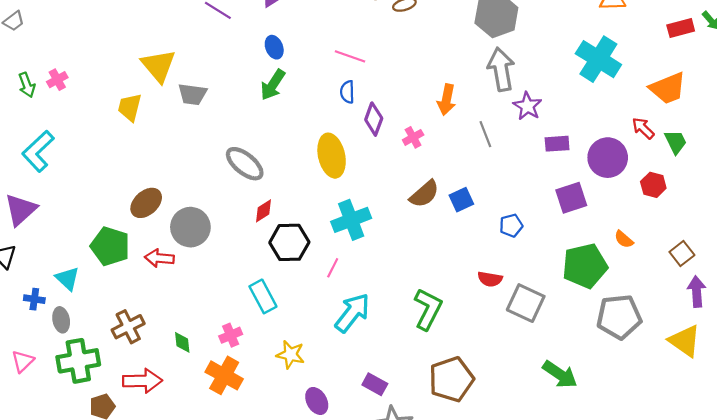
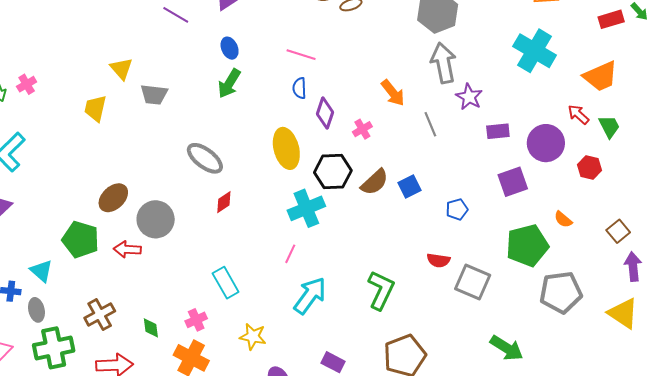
yellow triangle: (158, 66) -> (121, 69), size x0.7
orange arrow: (447, 100) -> (393, 93), turned -48
black hexagon: (289, 242) -> (333, 171), moved

